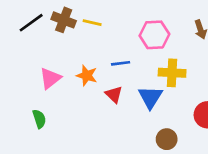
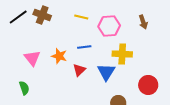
yellow line: (92, 23) -> (81, 17), moved
pink triangle: (50, 78) -> (32, 58), turned -30
red triangle: (114, 94) -> (79, 70), turned 32

